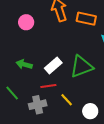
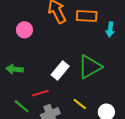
green arrow: (24, 64) -> (15, 69), moved
red line: (48, 86) -> (40, 93), moved

